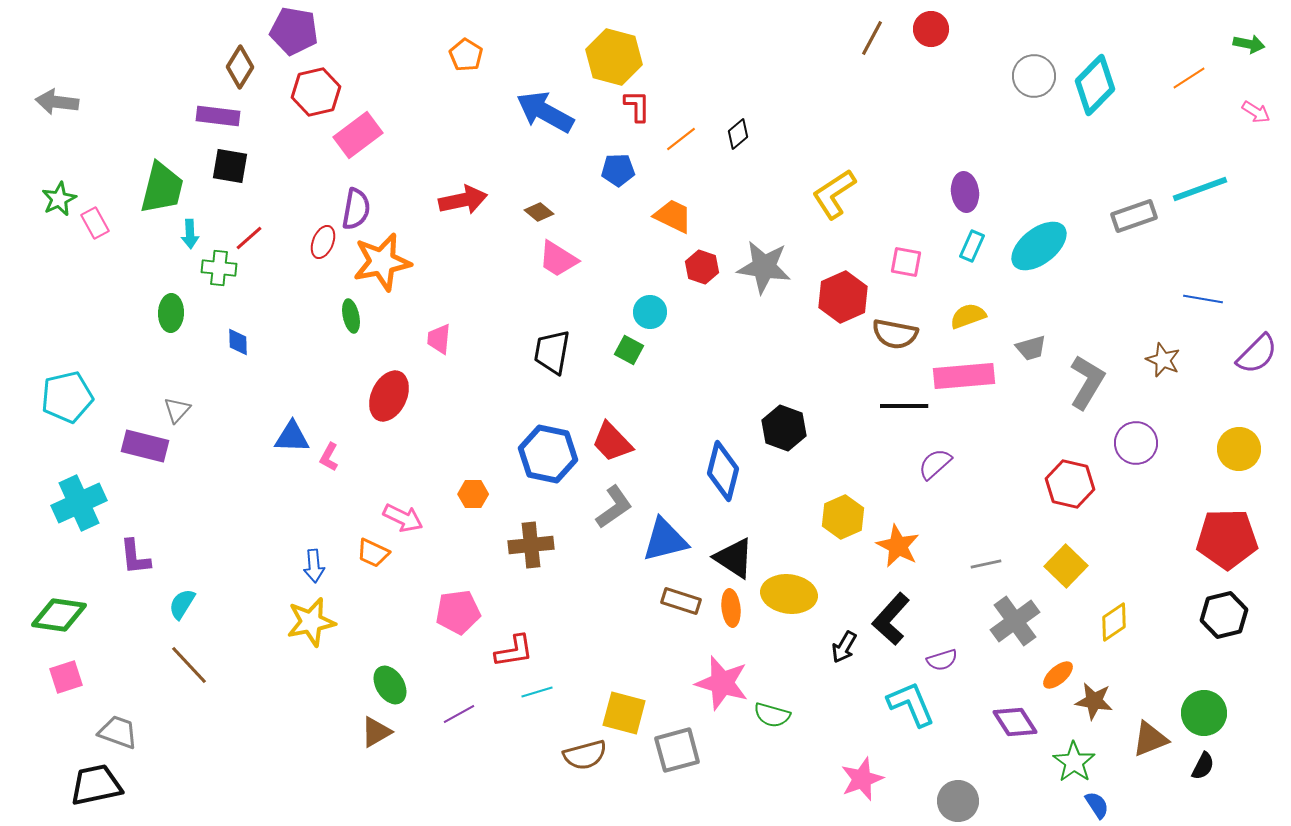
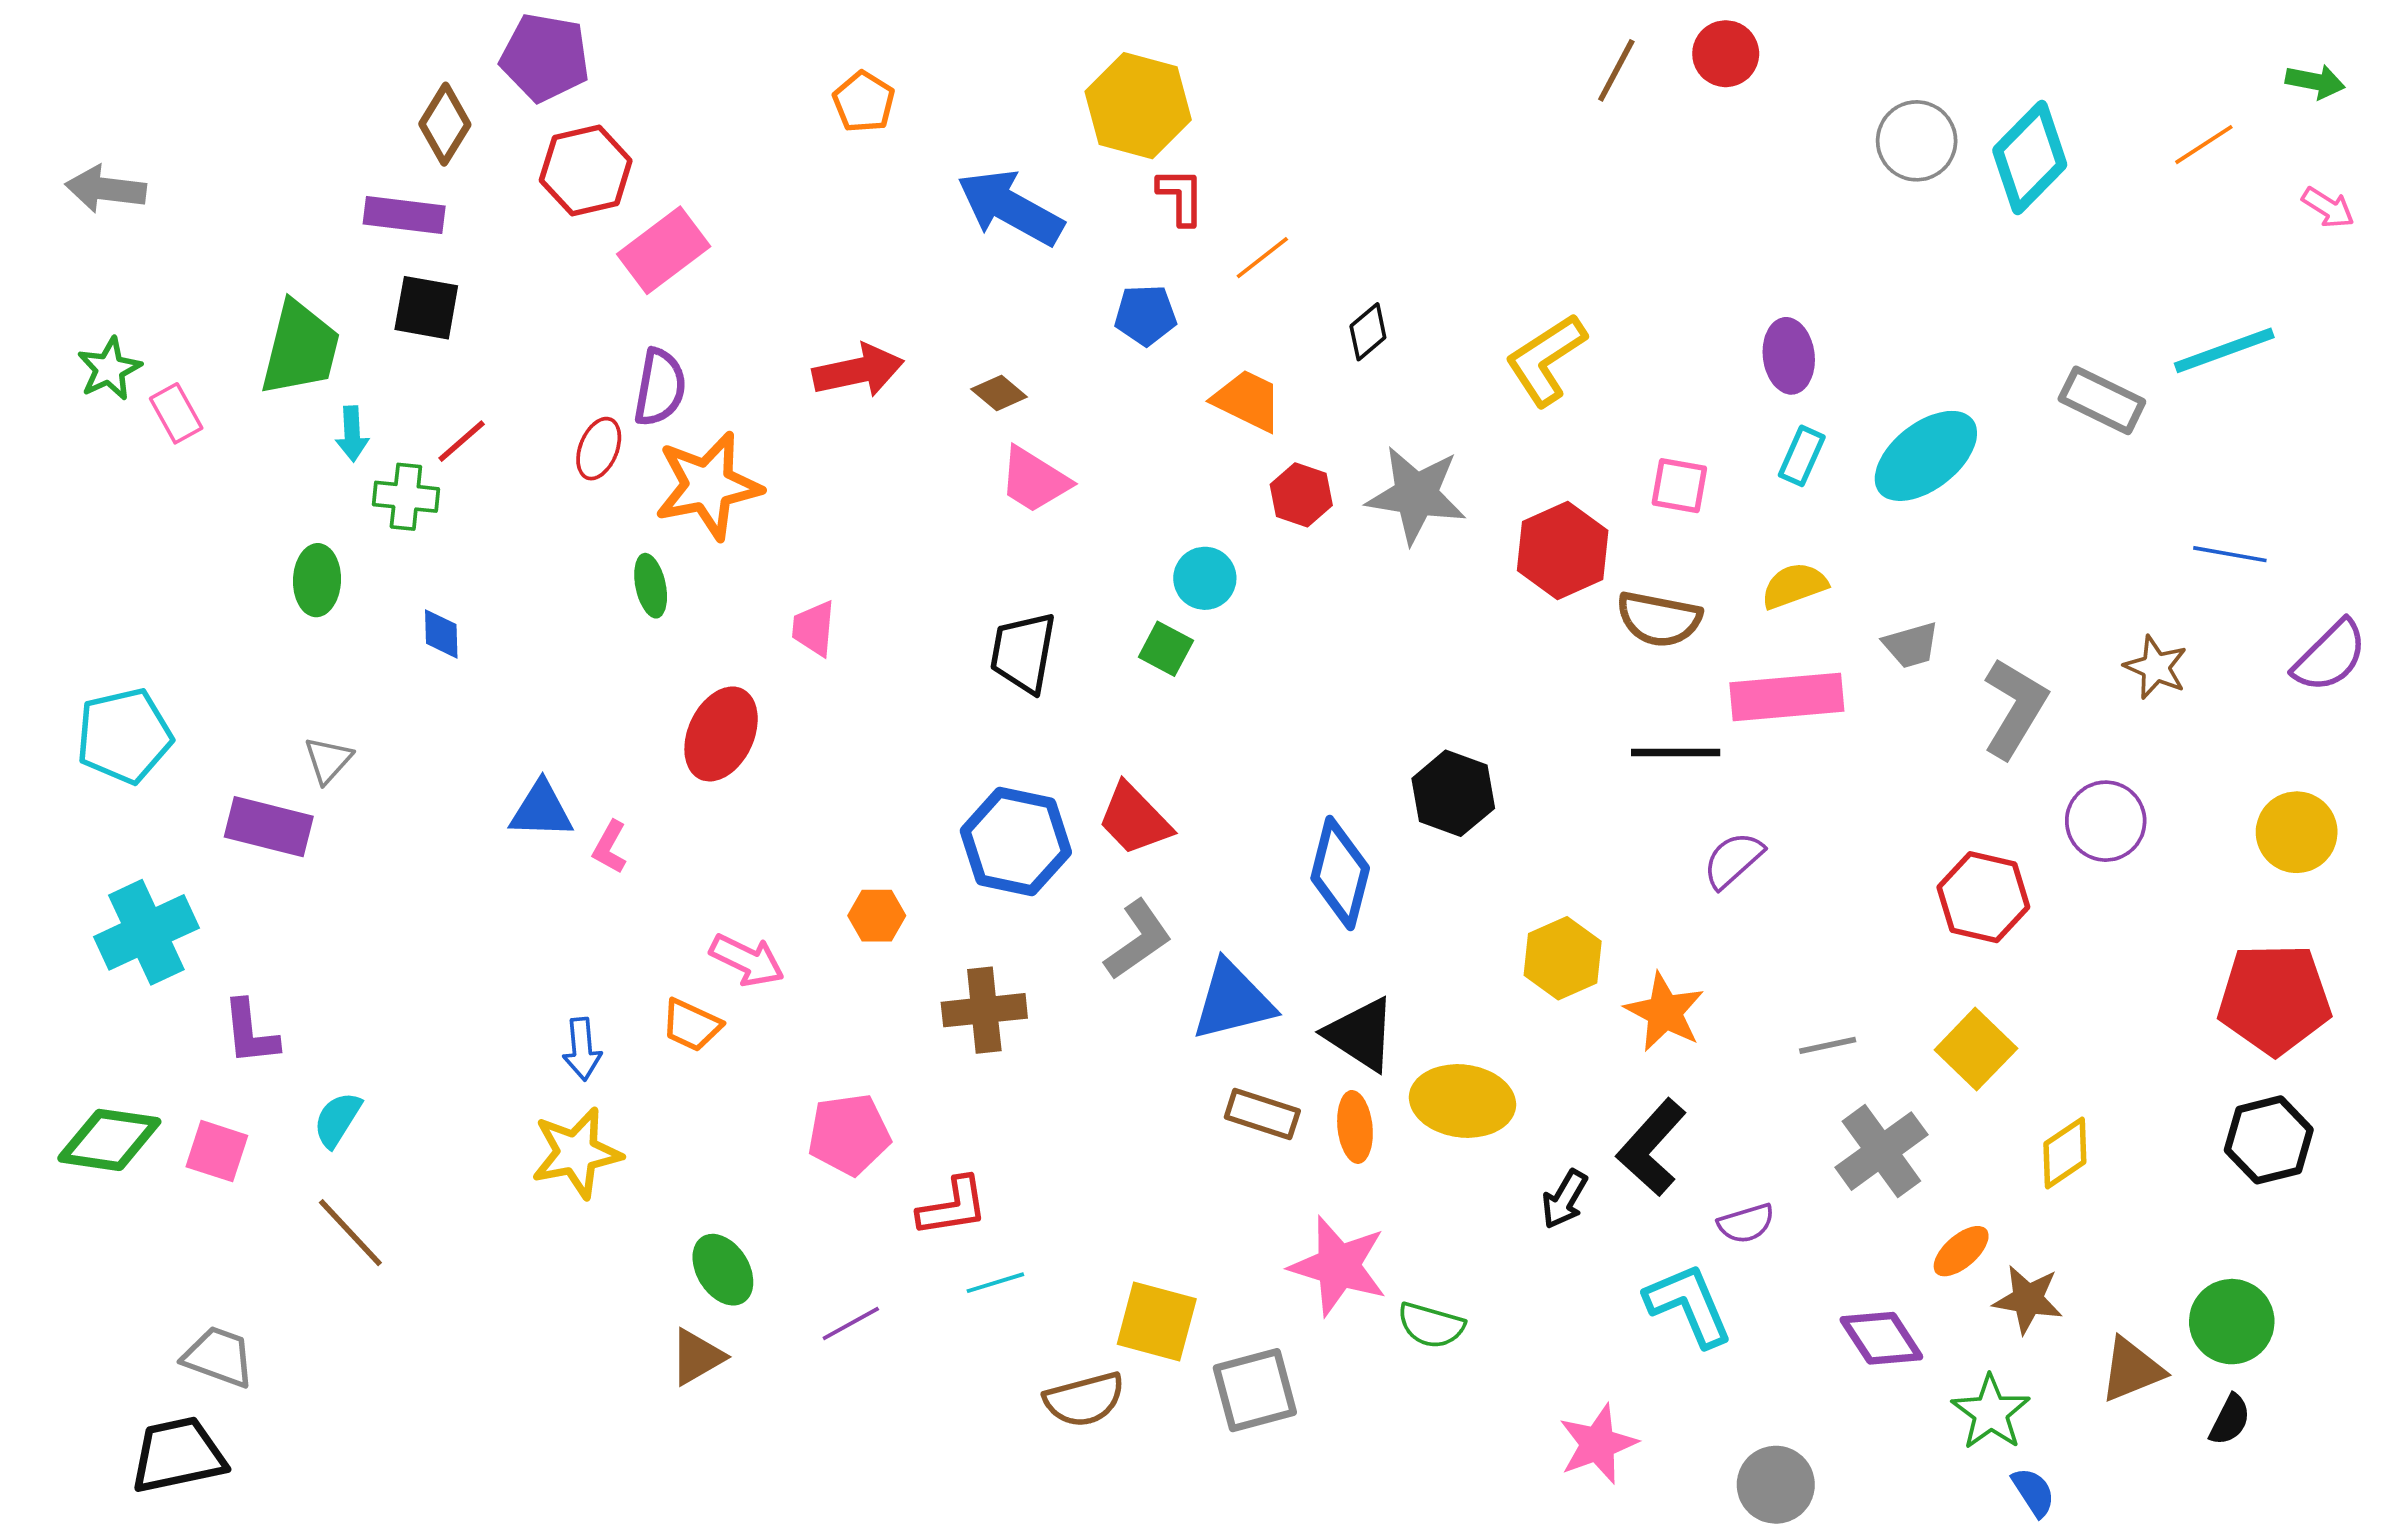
black diamond: (738, 134) -> (1368, 332), moved
gray rectangle: (1134, 216) -> (2102, 400), turned 45
pink square: (66, 677) -> (217, 1151), moved, turned 36

